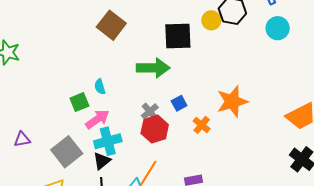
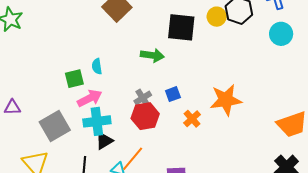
green arrow: (153, 68) -> (152, 55), size x0.7
black triangle: (102, 161) -> (104, 141), moved

